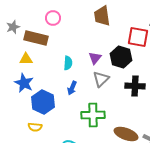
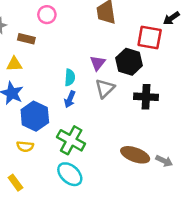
brown rectangle: (36, 38) -> (26, 39), size x0.6
cyan semicircle: (68, 63) -> (70, 77), moved
green cross: (93, 115) -> (71, 140), moved, turned 30

